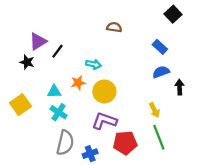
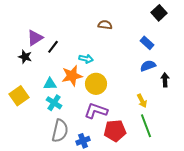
orange star: (78, 83) -> (72, 76), size x1.5

